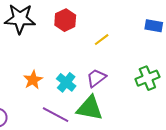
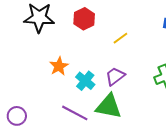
orange star: (33, 80) -> (59, 66), moved

